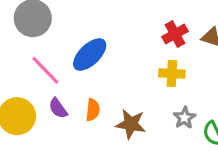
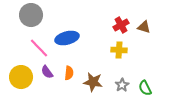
blue ellipse: (90, 55) -> (67, 38), turned 30
gray star: (184, 118) -> (122, 85), moved

